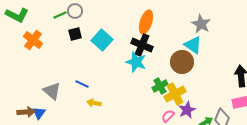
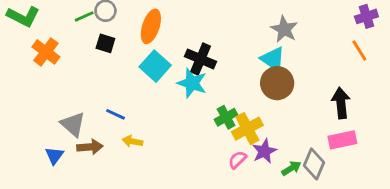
orange ellipse: (146, 22) -> (151, 26), moved
black square: (75, 34) -> (105, 43), turned 32
cyan square: (102, 40) -> (155, 66), moved
brown circle: (182, 62) -> (277, 83), moved
brown arrow: (26, 112) -> (90, 147), moved

